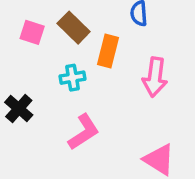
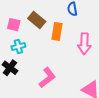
cyan cross: (72, 78) -> (18, 47), moved

